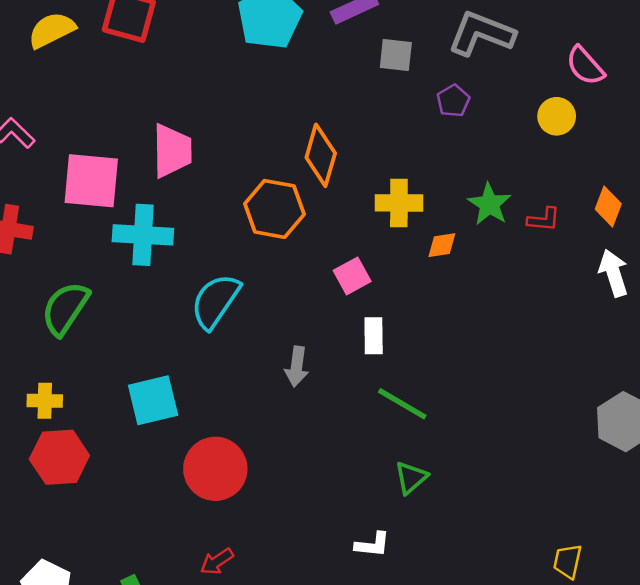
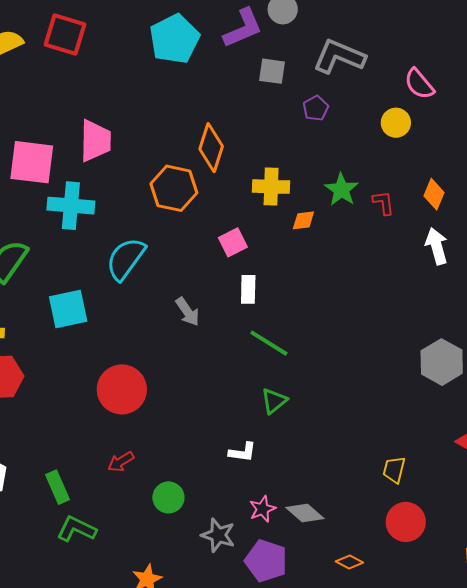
red L-shape: (544, 219) -> (383, 203), turned -104
gray arrow: (297, 367) -> (188, 312), turned -44
cyan square: (153, 400) -> (68, 309), moved

